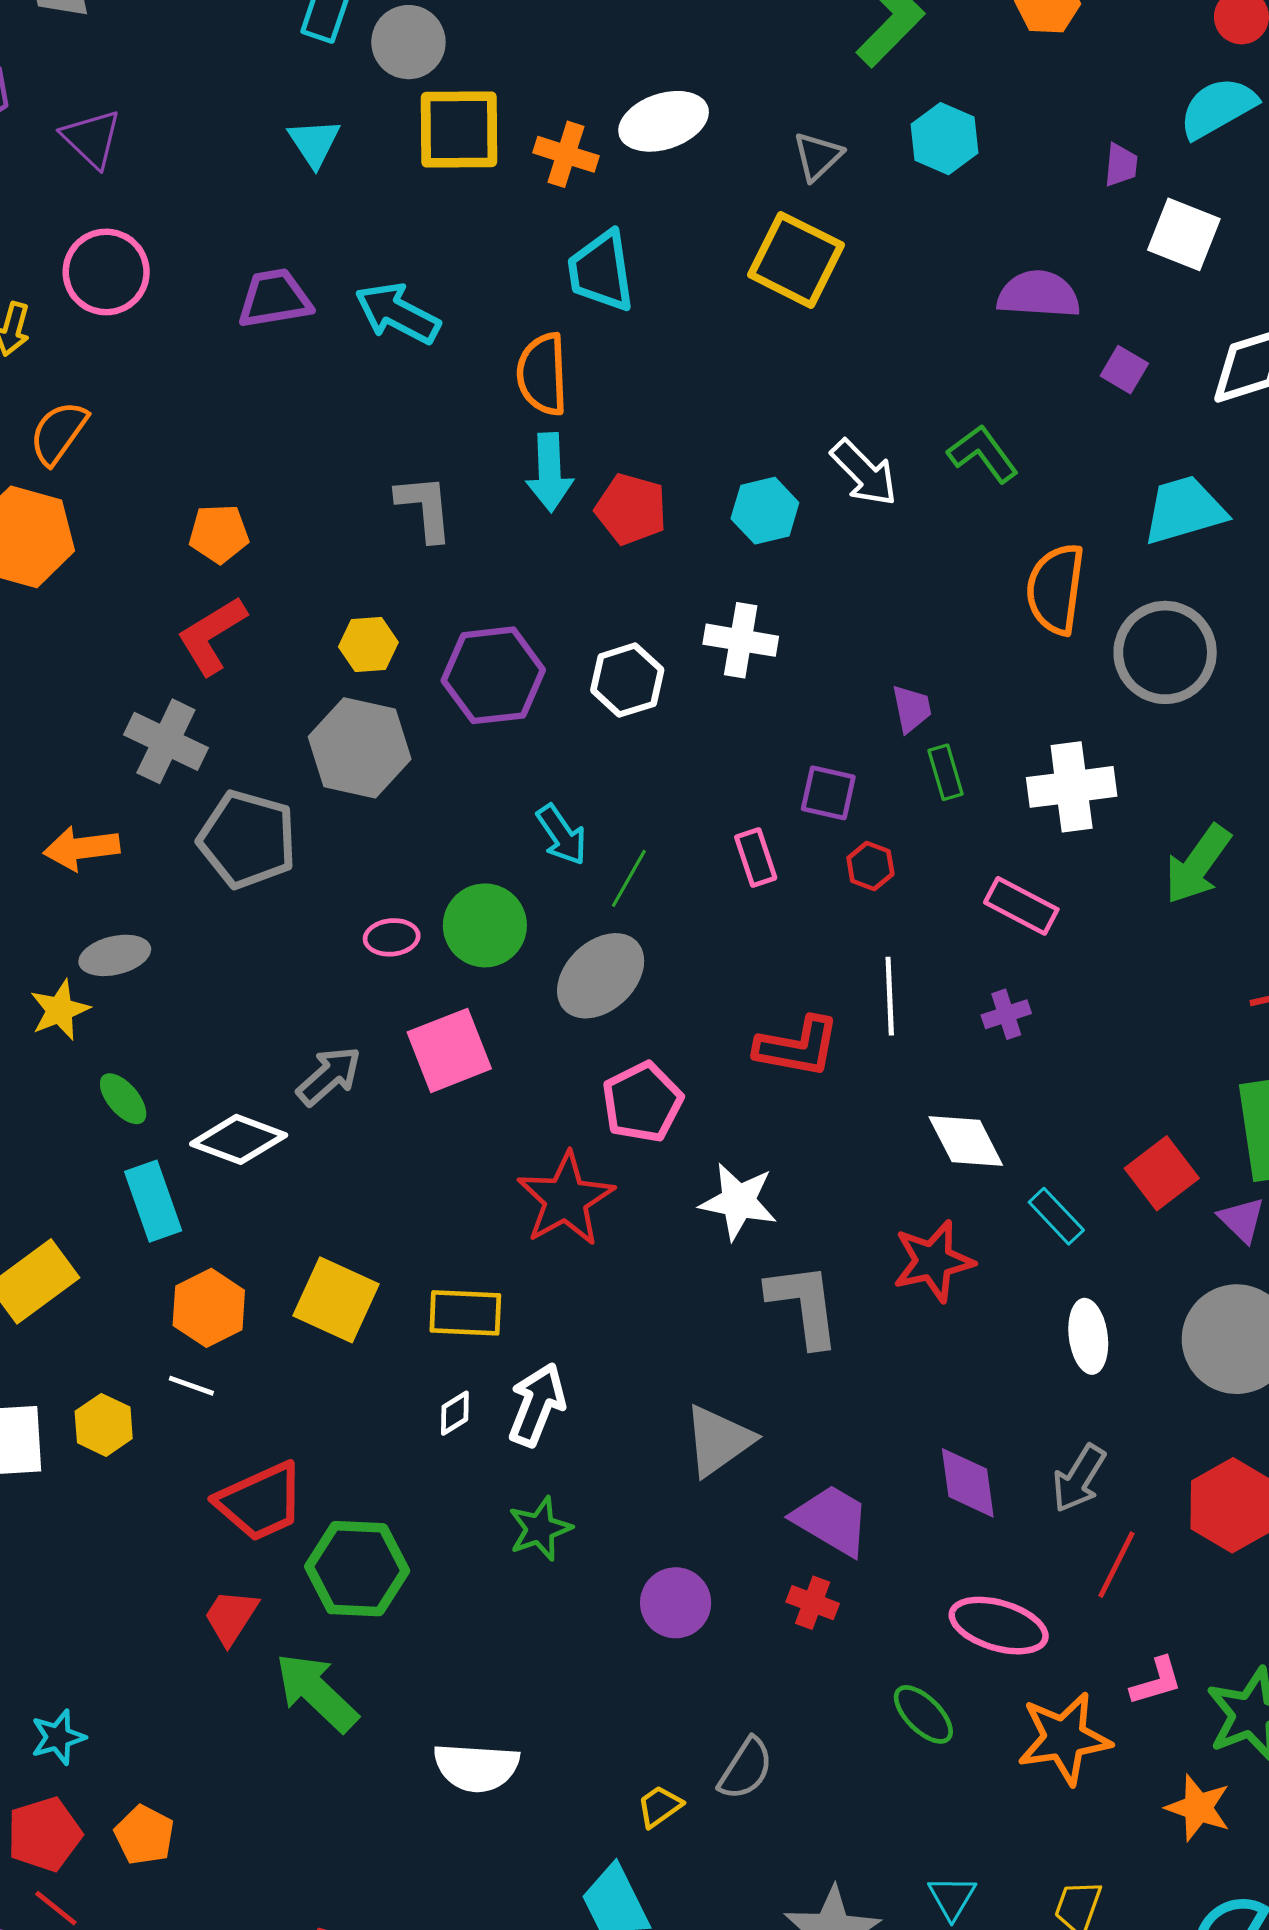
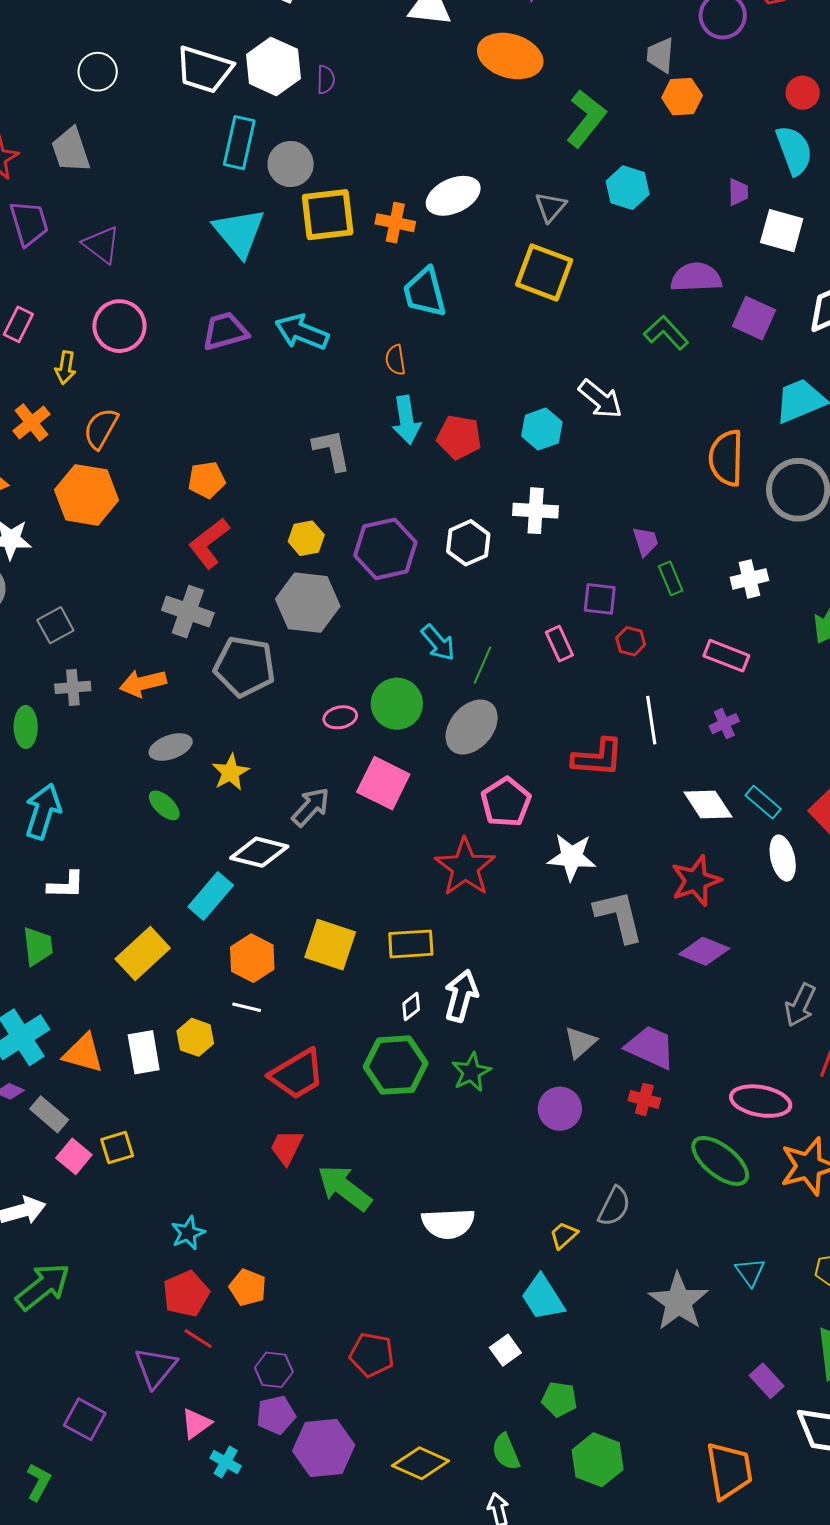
cyan semicircle: (1218, 108) -> (794, 150), turned 105
cyan triangle: (314, 143) -> (239, 232), size x1.6
purple square: (1124, 370) -> (754, 318), size x1.5
orange semicircle: (542, 374) -> (395, 360), size x0.6
green L-shape: (983, 454) -> (666, 333), moved
white cross: (1072, 787) -> (749, 579), size x0.7
yellow star: (60, 1010) -> (230, 772), moved
pink square: (449, 1050) -> (383, 783), turned -36
green ellipse: (123, 1099) -> (164, 805), moved
cyan rectangle: (153, 1201) -> (211, 896), turned 66
cyan rectangle: (1056, 1216) -> (763, 802), moved
white ellipse: (1088, 1336) -> (783, 858), moved
gray triangle: (718, 1441) -> (580, 1042), moved, size x0.7
purple diamond: (968, 1483) -> (704, 951), moved, turned -54
green hexagon: (357, 1569) -> (396, 1065), moved
green ellipse: (923, 1714) -> (720, 1161), size x1.5

